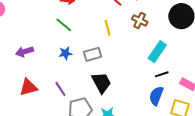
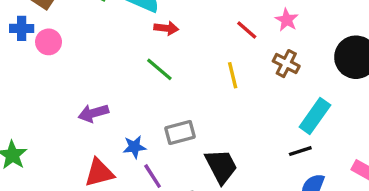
blue star: (65, 53) -> (134, 147), moved
gray rectangle: (93, 54) -> (180, 132), moved
black line: (162, 74) -> (300, 151), moved

